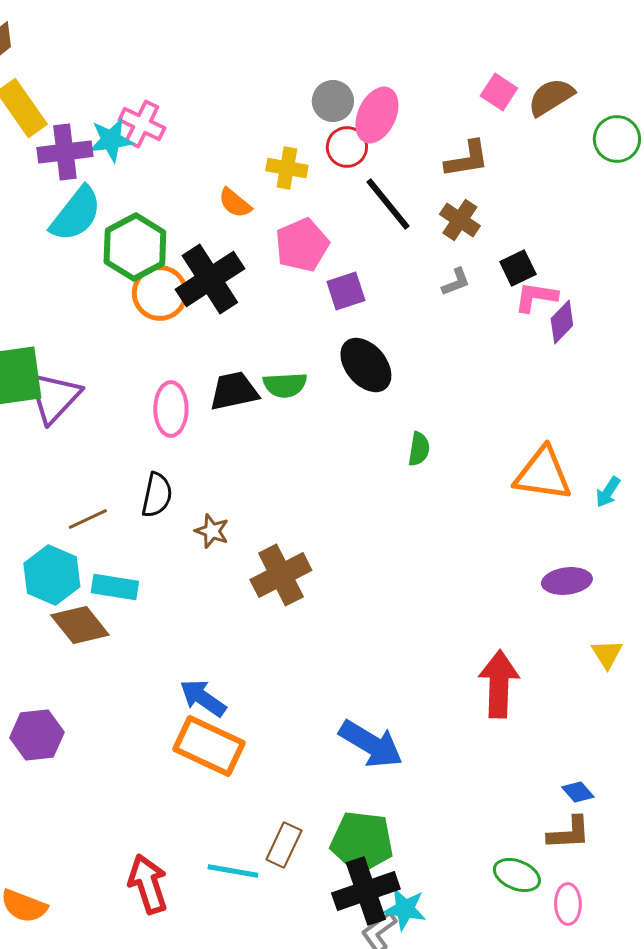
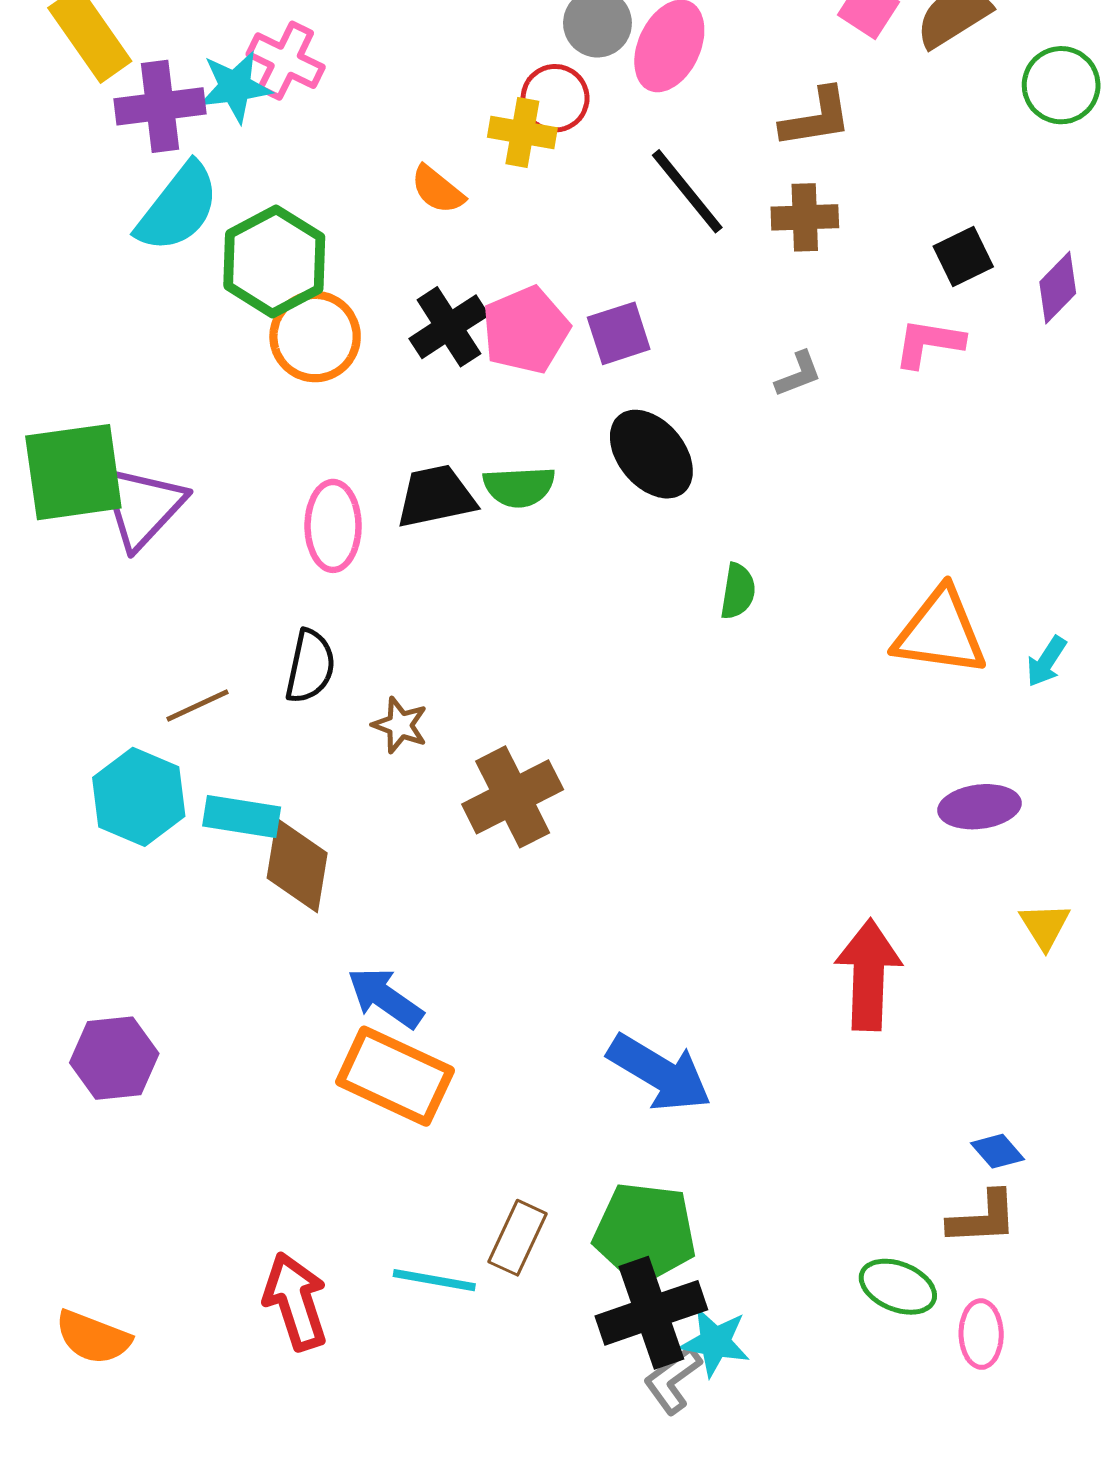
red circle: (347, 147) -> (555, 98), moved
brown cross: (460, 220) -> (805, 217), turned -36
pink pentagon: (302, 245) -> (526, 330), moved
black square: (518, 268) -> (963, 257), moved
black cross: (210, 279) -> (449, 327), moved, size x0.7
gray L-shape: (456, 282) -> (798, 374), moved
purple diamond: (562, 322) -> (1058, 288), moved
brown diamond: (80, 625) -> (297, 865), moved, turned 48

